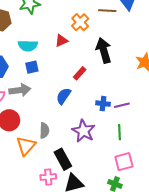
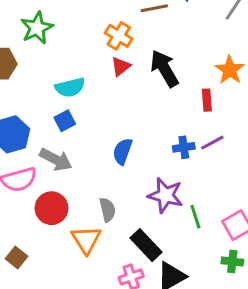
red triangle: (61, 41) -> (121, 67), moved
cyan semicircle: (28, 46) -> (70, 87), moved
red rectangle: (80, 73) -> (207, 100), moved, turned -32
gray arrow: (20, 90) -> (56, 159), turned 50
green line: (120, 132) -> (195, 217), moved

